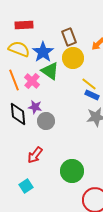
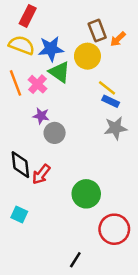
red rectangle: (24, 25) -> (28, 16), turned -60
brown rectangle: (69, 37) -> (97, 31), moved
blue star: (43, 52) -> (51, 49), turned 30
black diamond: (18, 114) -> (20, 165), moved
cyan square: (26, 186) -> (19, 215), moved, turned -32

